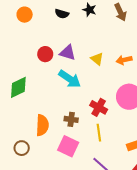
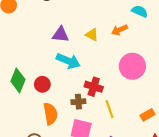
red circle: (45, 54) -> (42, 84), moved
green diamond: (18, 87) -> (18, 80), turned -30
red cross: (99, 107) -> (94, 87), moved

